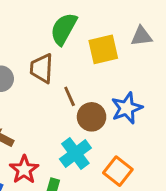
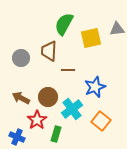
brown line: (70, 96) -> (68, 70), turned -64
blue star: (127, 108) -> (95, 87), moved
brown circle: (92, 117) -> (48, 97), moved

